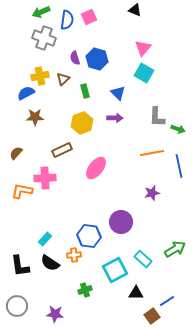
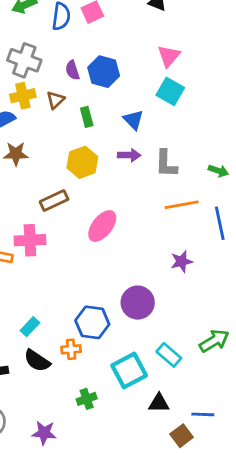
gray cross: (44, 38) -> (24, 60), moved
gray L-shape: (157, 117) -> (166, 164), moved
blue line: (167, 301) -> (203, 414), turned 35

